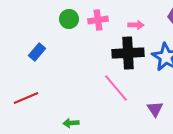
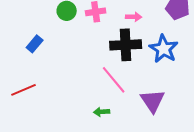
purple triangle: (155, 109) -> (153, 101), size x1.5
green arrow: (71, 123) -> (102, 112), moved

